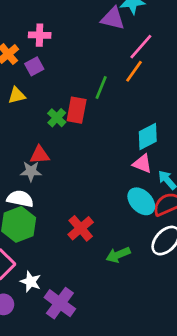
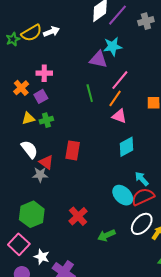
green line: (101, 87) -> (90, 93), moved, turned -36
red rectangle: (77, 110) -> (73, 150), moved
green cross: (57, 118) -> (46, 120), moved, turned 32
red triangle: (40, 155) -> (46, 162), turned 42
pink triangle: (142, 164) -> (119, 116), moved
white semicircle: (20, 199) -> (29, 149), moved, turned 42

